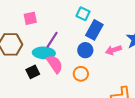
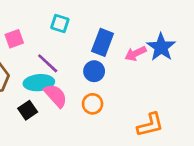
cyan square: (83, 14) -> (60, 24), moved
purple line: (52, 40) -> (48, 63), turned -72
pink arrow: (113, 50) -> (136, 53), moved

